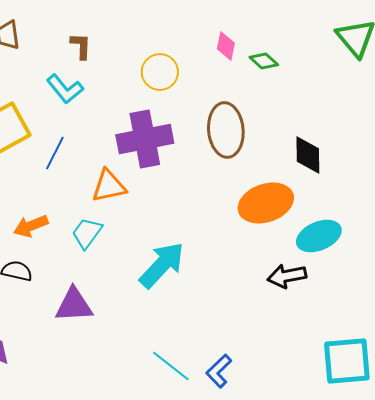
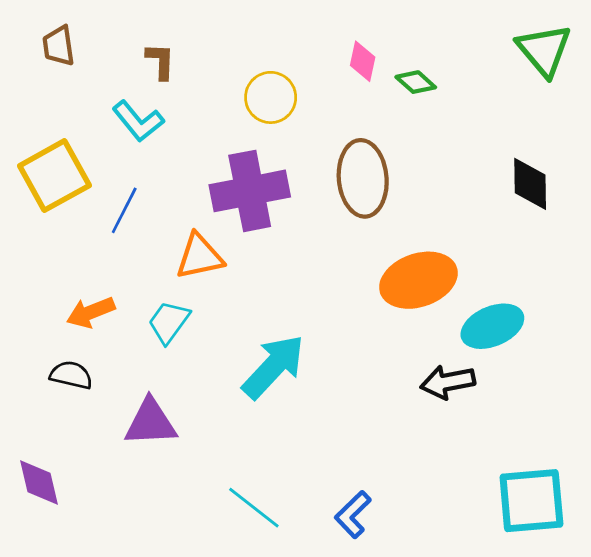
black diamond: (308, 155) -> (530, 184), moved
cyan line: (171, 366) -> (254, 508), moved

